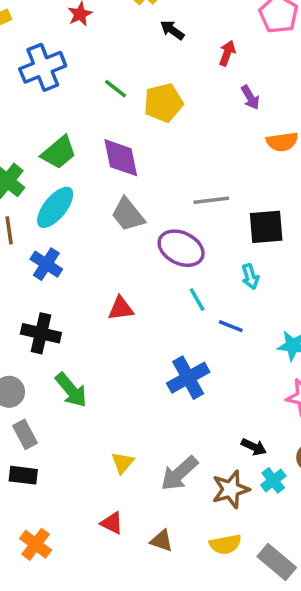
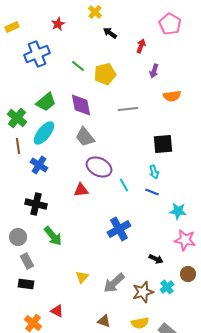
purple arrow: (250, 97) -> (154, 71), turned 48
gray line: (211, 200) -> (128, 109), moved
purple ellipse: (181, 248) -> (99, 167), moved
blue line: (231, 326) -> (152, 192), moved
black arrow: (254, 447) -> (156, 259), moved
red triangle: (112, 523) -> (57, 311), moved

